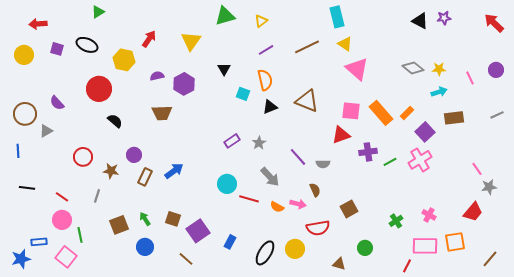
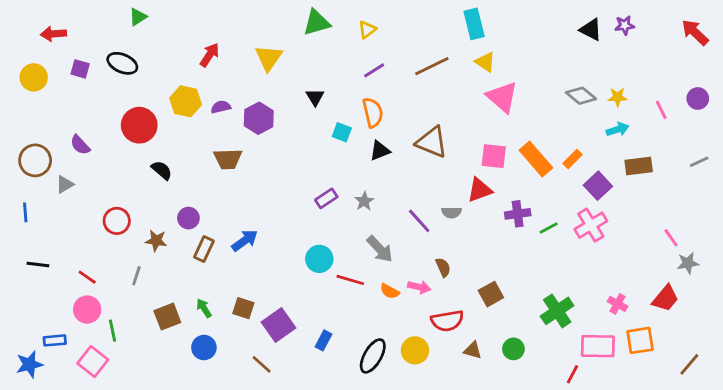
yellow hexagon: (124, 60) -> (186, 101), moved
gray semicircle: (323, 164) -> (452, 212), moved
pink cross: (429, 215) -> (618, 304), moved
green cross: (396, 221) -> (557, 311), size x1.6
brown triangle: (339, 264) -> (473, 350), moved

